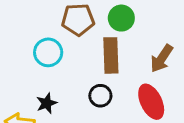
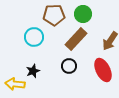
brown rectangle: (111, 55) -> (76, 39), turned 45

